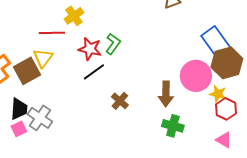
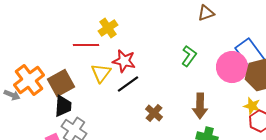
green L-shape: (113, 44) -> (189, 56), moved
yellow triangle: (43, 58) -> (101, 73), moved
pink circle: (196, 76) -> (232, 67), moved
black trapezoid: (19, 109) -> (63, 106), moved

